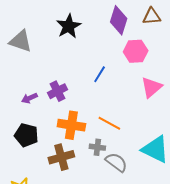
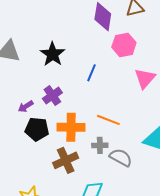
black star: (69, 26) -> (53, 54), moved
black pentagon: (26, 135) -> (37, 129), moved

